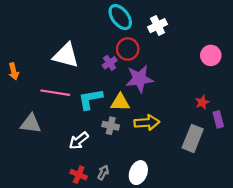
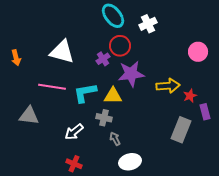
orange arrow: (14, 71) -> (16, 58), moved
yellow arrow: (147, 123) -> (168, 86), moved
gray arrow: (103, 173) -> (115, 139), moved, turned -56
white ellipse: (138, 173) -> (130, 162), turned 55

